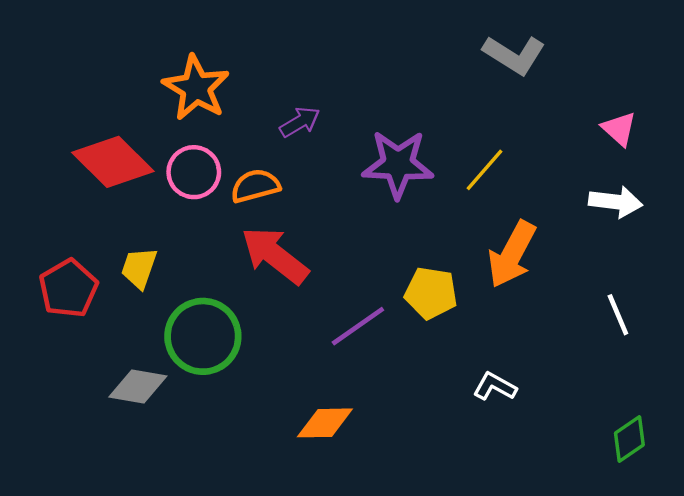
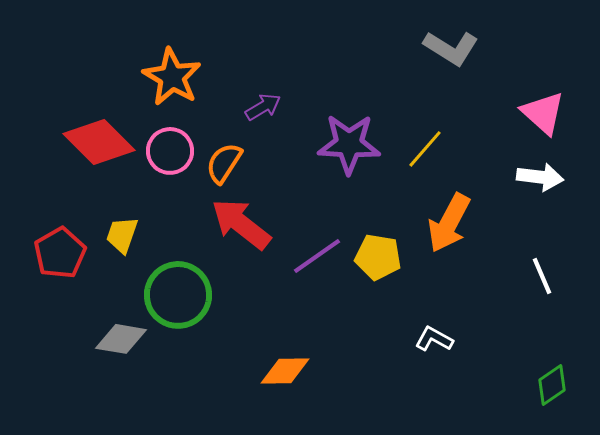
pink triangle: (619, 129) -> (543, 113), size x1.4
orange semicircle: (255, 186) -> (224, 163), turned -42
purple line: (358, 326) -> (317, 256), moved

